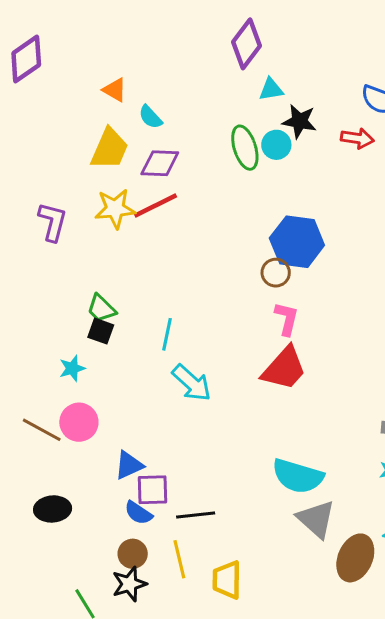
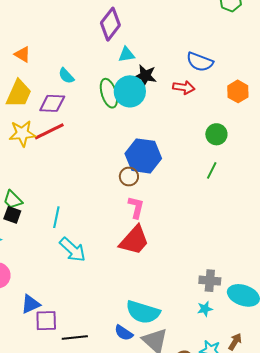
cyan semicircle: (150, 117) -> (66, 76), moved
cyan circle: (276, 145) -> (130, 91), size x1.6
blue semicircle: (138, 513) -> (124, 333), moved

